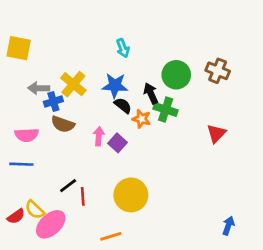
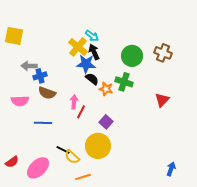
cyan arrow: (123, 48) -> (92, 36), turned -32
yellow cross: (73, 84) -> (78, 47), moved
black arrow: (151, 93) -> (94, 52), moved
purple square: (117, 143) -> (106, 122), moved
blue line: (21, 164) -> (43, 123), moved
black line: (68, 186) -> (63, 150), moved, turned 64
red line: (83, 196) -> (81, 112), moved, turned 32
yellow semicircle: (35, 210) -> (72, 157), moved

